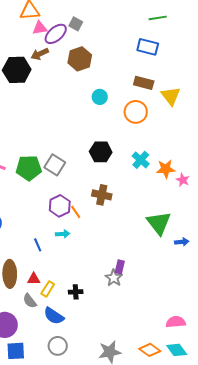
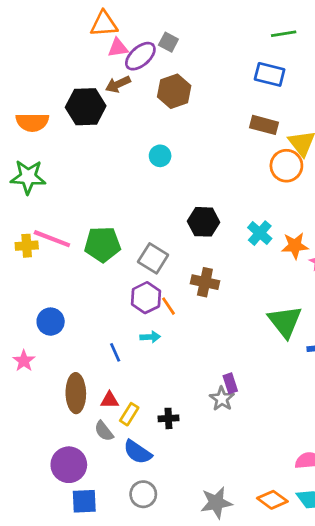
cyan circle: (100, 97) -> (160, 156), moved
orange circle: (136, 112) -> (286, 166), moved
gray square: (55, 165) -> (153, 258), moved
purple rectangle: (120, 267) -> (230, 383), turned -32

